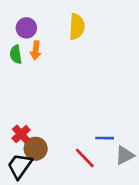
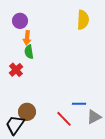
yellow semicircle: (77, 27) -> (83, 20), moved
green semicircle: (16, 54) -> (29, 52), moved
red cross: (21, 134) -> (16, 70), moved

